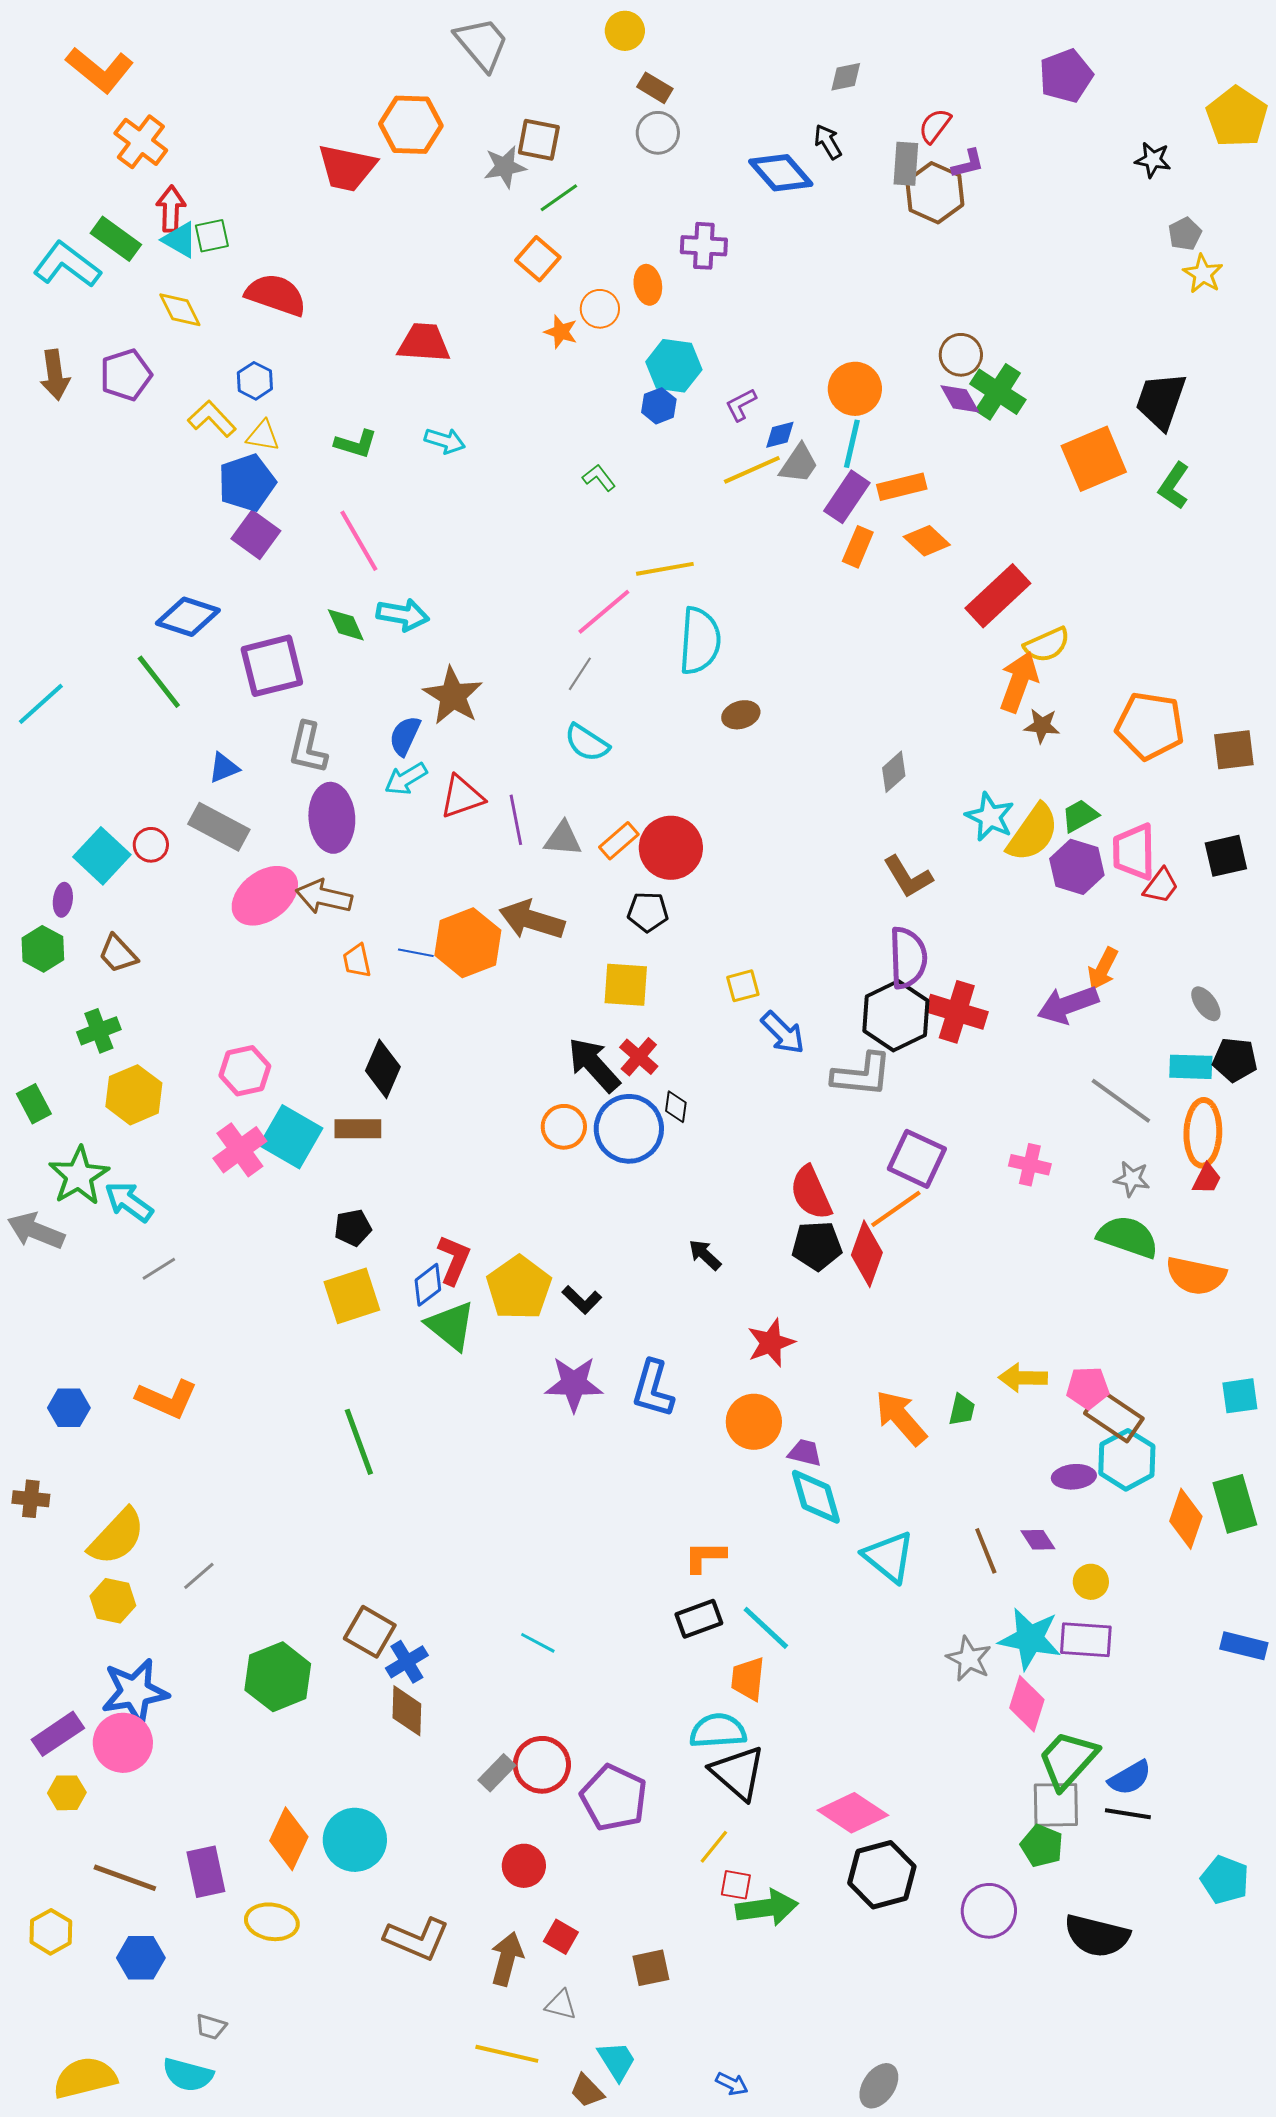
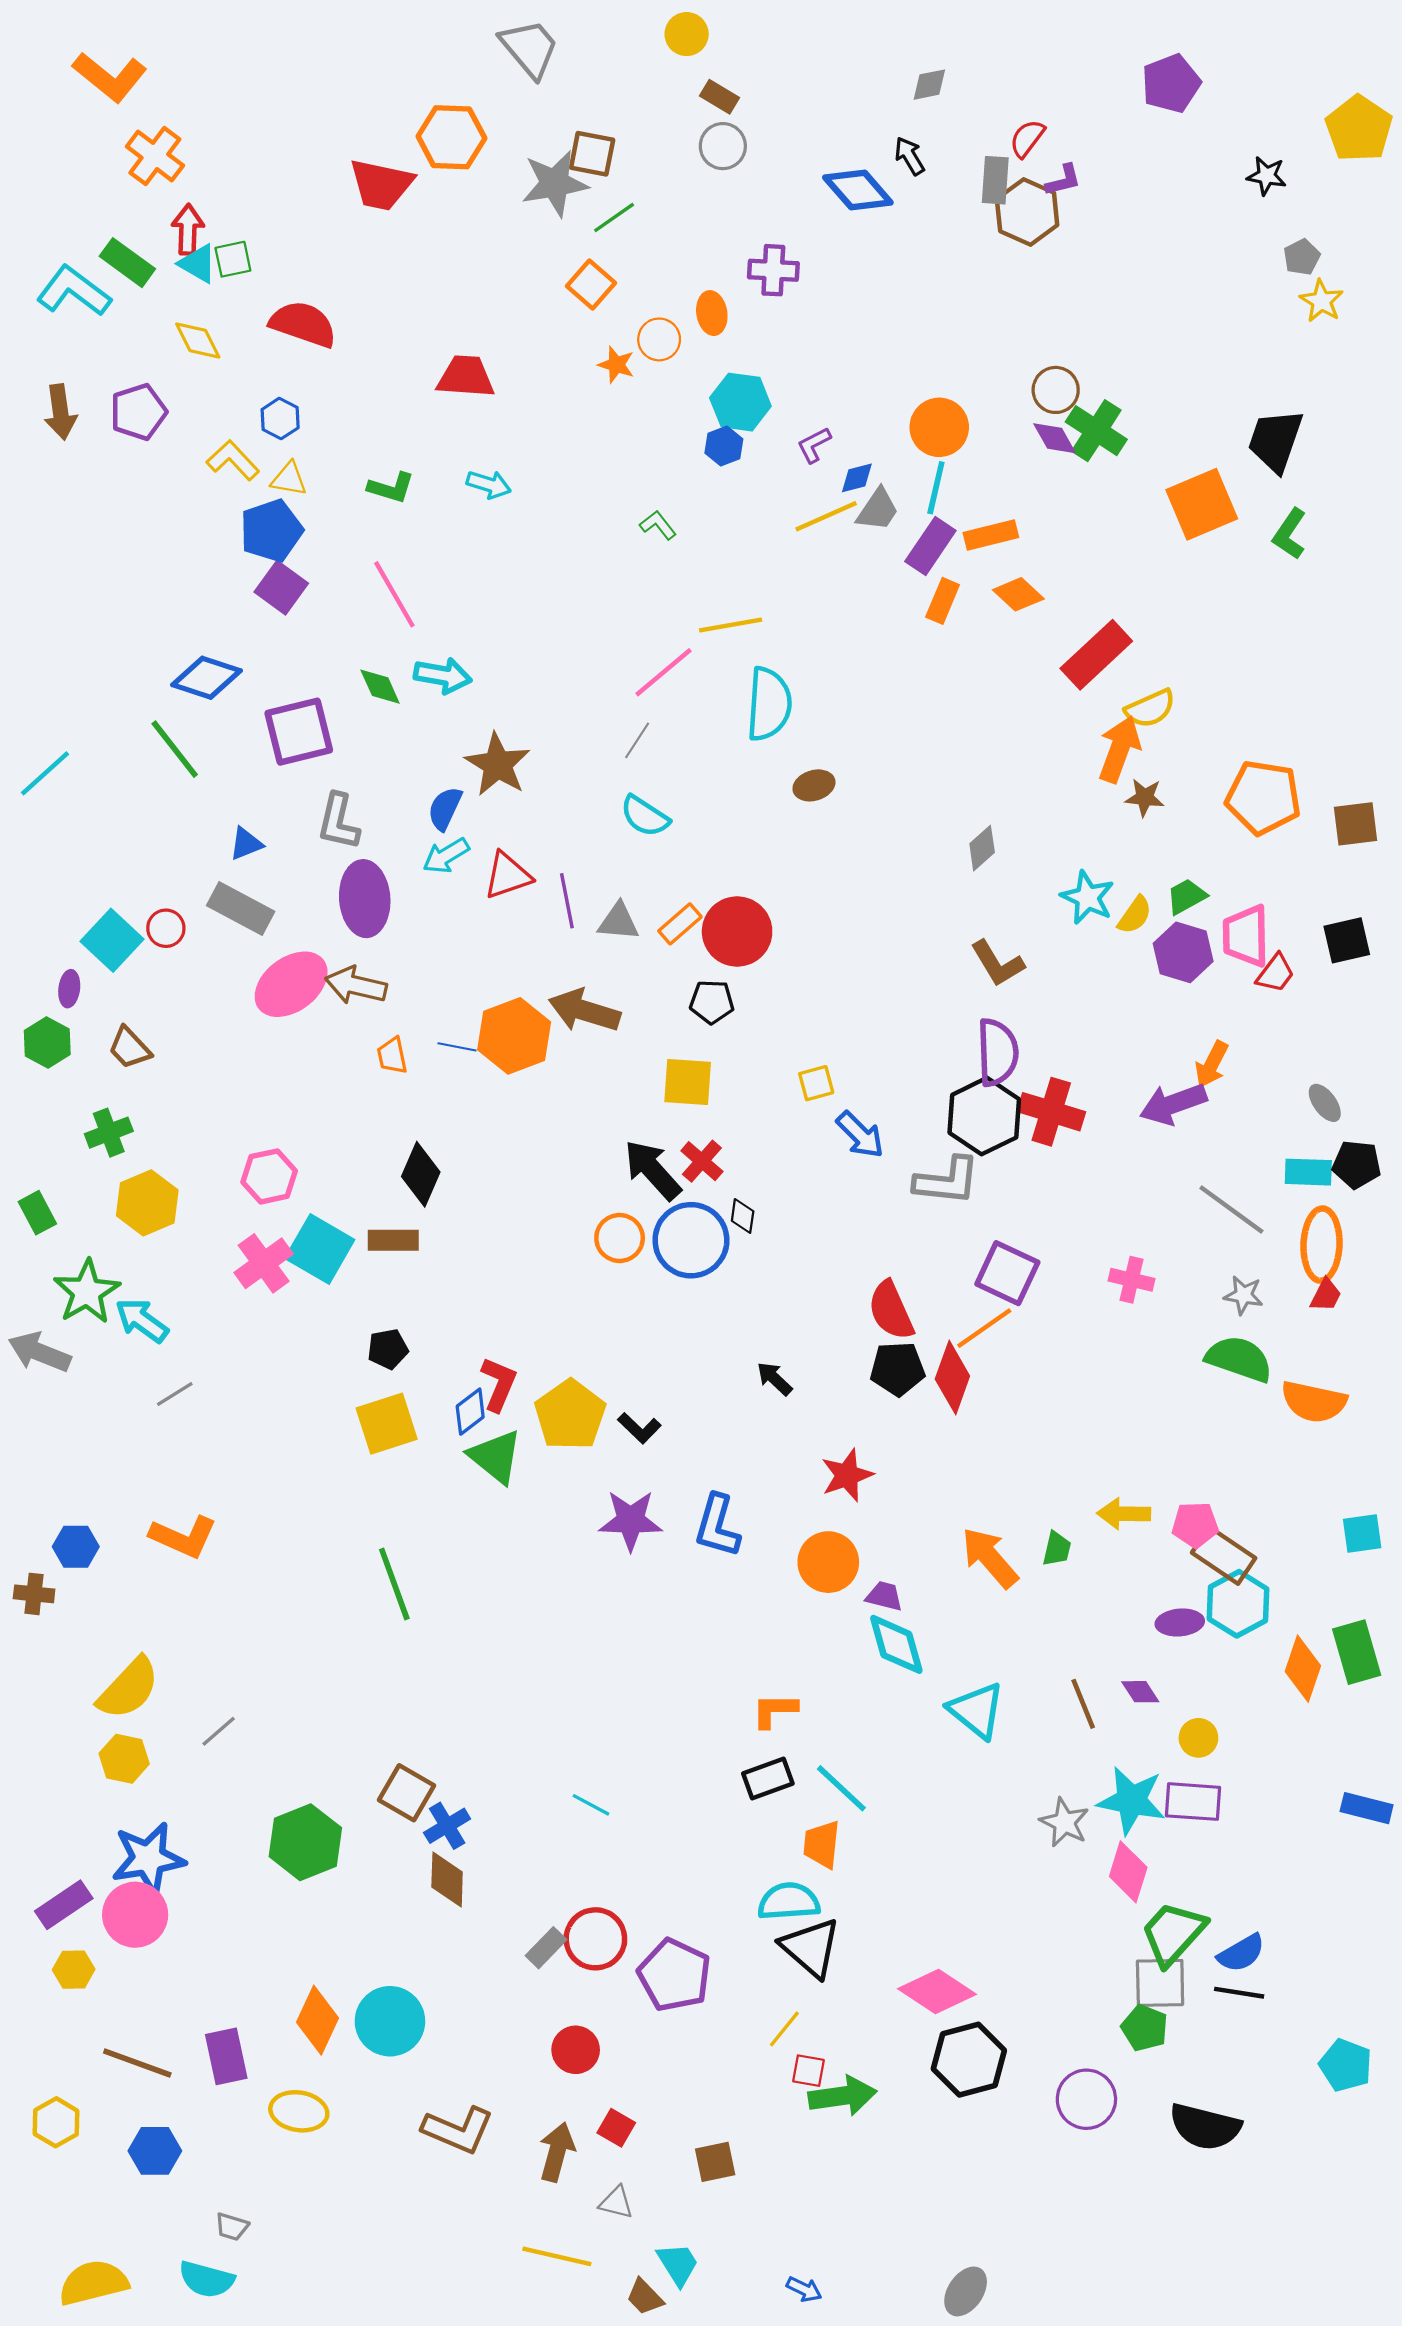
gray star: (505, 167) -> (555, 183), size x1.4
yellow semicircle: (1033, 833) -> (1135, 915), size x0.6
brown cross: (31, 1499) -> (34, 1594), moved

